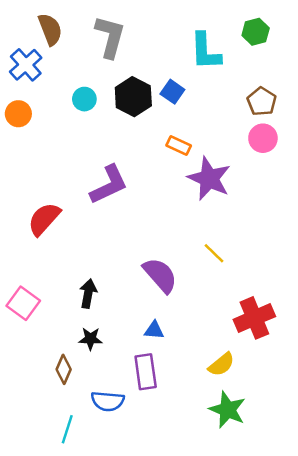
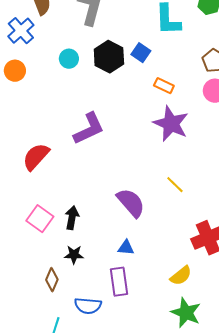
orange rectangle: (179, 146) -> (164, 86), moved
pink square: (23, 303) -> (40, 219), moved

